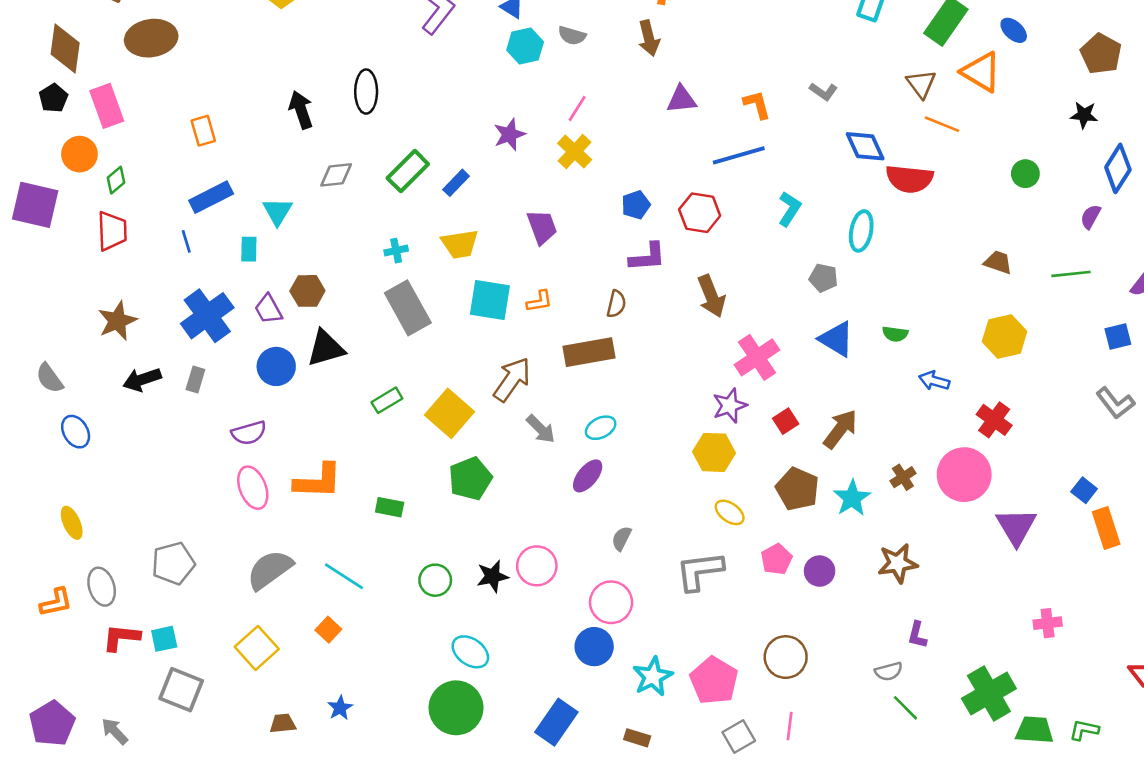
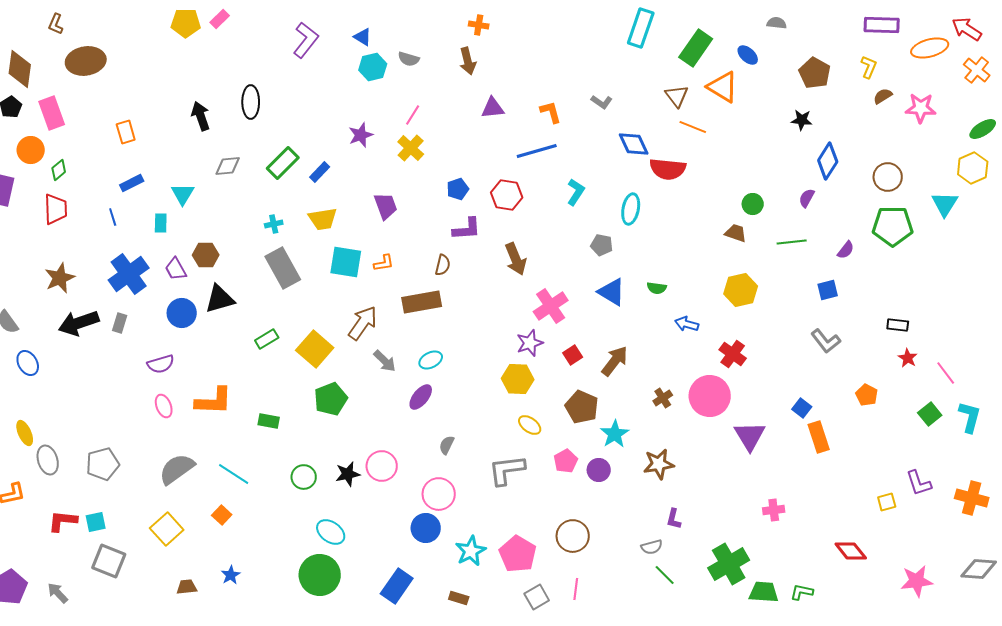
green circle: (1025, 174) -> (753, 204), moved
blue rectangle: (211, 197) -> (132, 183), size x0.7
black arrow: (142, 380) -> (79, 323), size x1.4
pink ellipse: (253, 488) -> (164, 406), size x0.7
cyan star: (852, 498) -> (615, 434), moved
gray ellipse: (102, 587) -> (48, 460), moved

